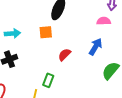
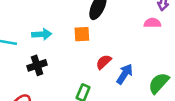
blue arrow: (96, 47) -> (125, 74), moved

